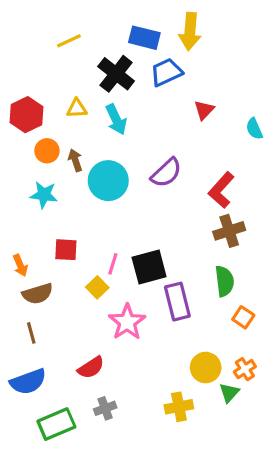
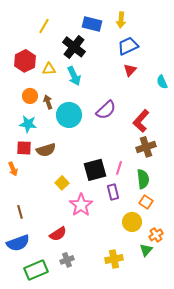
yellow arrow: (190, 31) -> (121, 20), size x0.7
yellow line: (69, 41) -> (44, 26), turned -35
blue trapezoid: (166, 72) -> (128, 46), moved
red hexagon: (27, 115) -> (25, 61), moved
red square: (66, 250) -> (24, 148), moved
pink line: (113, 264) -> (119, 168), moved
brown semicircle: (38, 294) -> (46, 150), moved
purple rectangle: (177, 302) -> (113, 192), size x0.7
orange square: (243, 317) -> (146, 202), moved
yellow circle: (206, 368) -> (132, 222), moved

